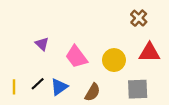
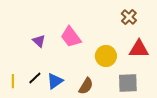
pink trapezoid: (76, 57) -> (71, 37), moved

